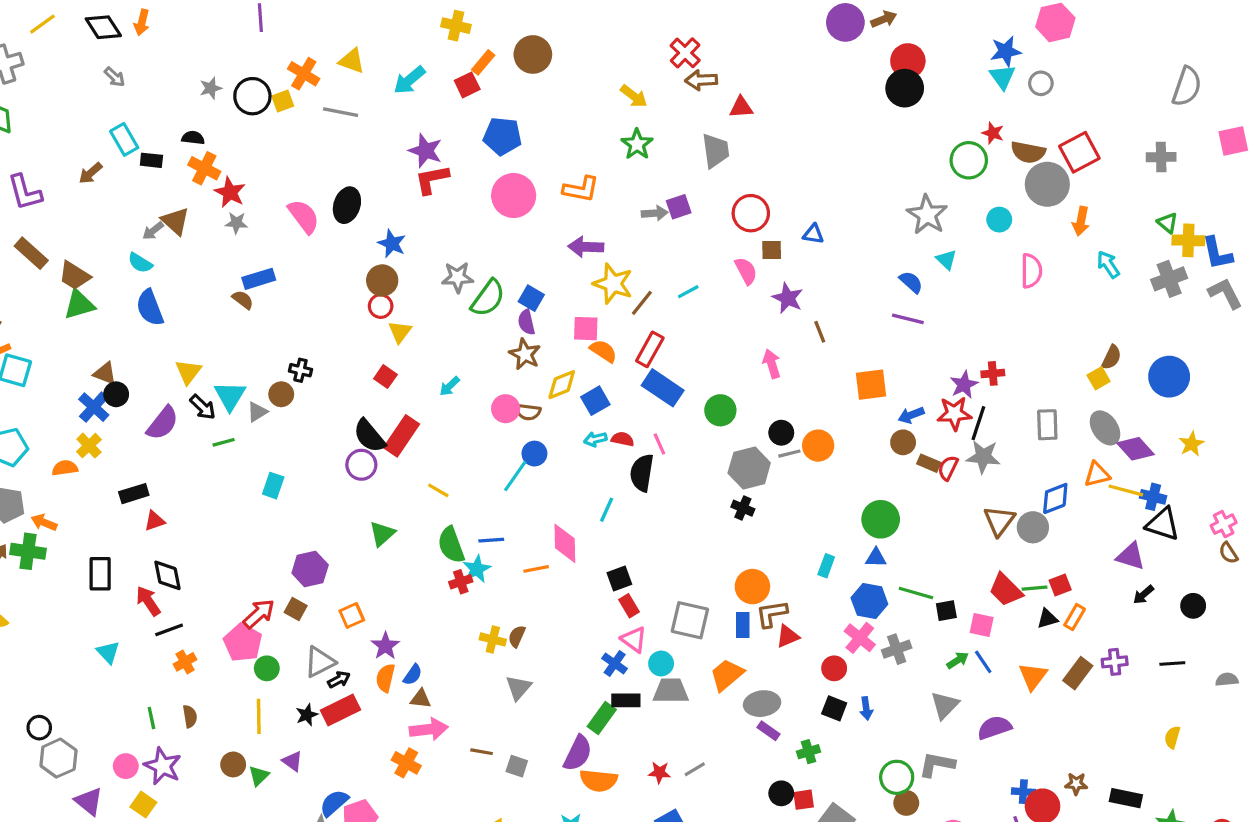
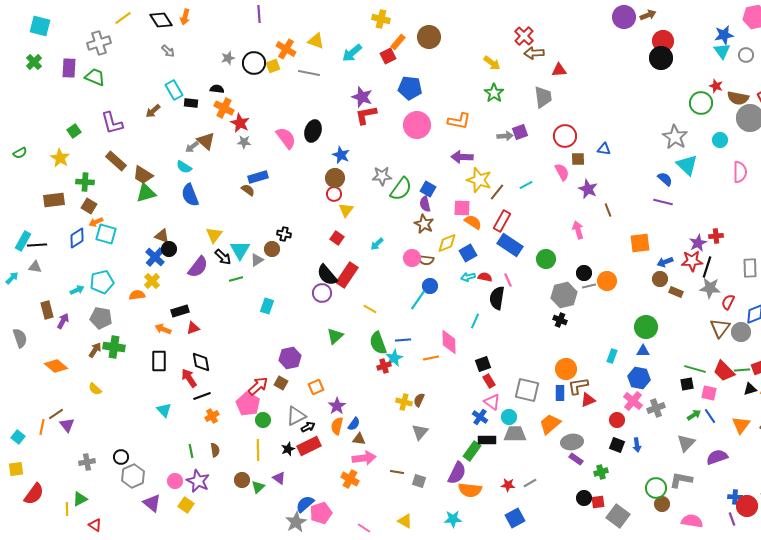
cyan triangle: (946, 260) -> (687, 165), size x1.6
red semicircle: (948, 468) -> (728, 302), moved
orange arrow: (44, 522) -> (163, 329), moved
green line: (916, 593) -> (695, 369), moved

